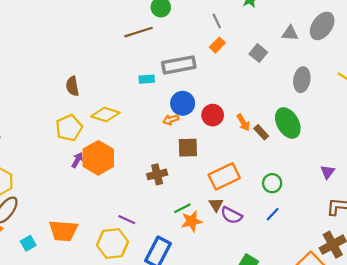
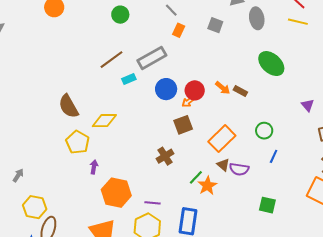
brown line: (138, 32) -> (112, 60), moved
gray ellipse: (302, 80) -> (257, 18), moved
brown semicircle: (72, 86) -> (69, 106), size x1.4
orange arrow: (171, 120) -> (188, 102), moved
green ellipse: (288, 123) -> (271, 64), moved
orange hexagon: (98, 158) -> (116, 193), moved

